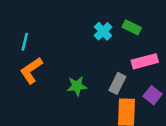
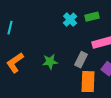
green rectangle: (132, 27) -> (92, 17), turned -40
orange L-shape: (31, 70) -> (15, 63), moved

